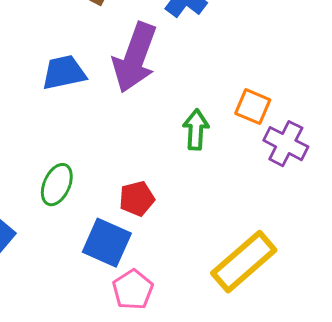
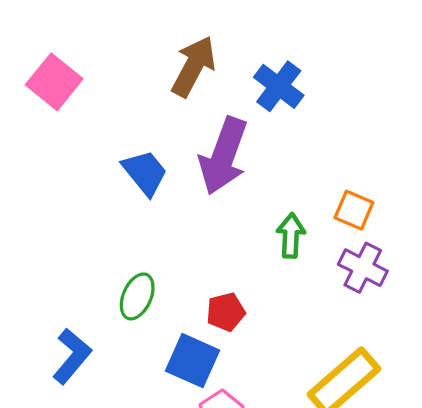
blue trapezoid: (64, 73) -> (145, 173), turned 63
purple cross: (286, 144) -> (363, 268), moved

